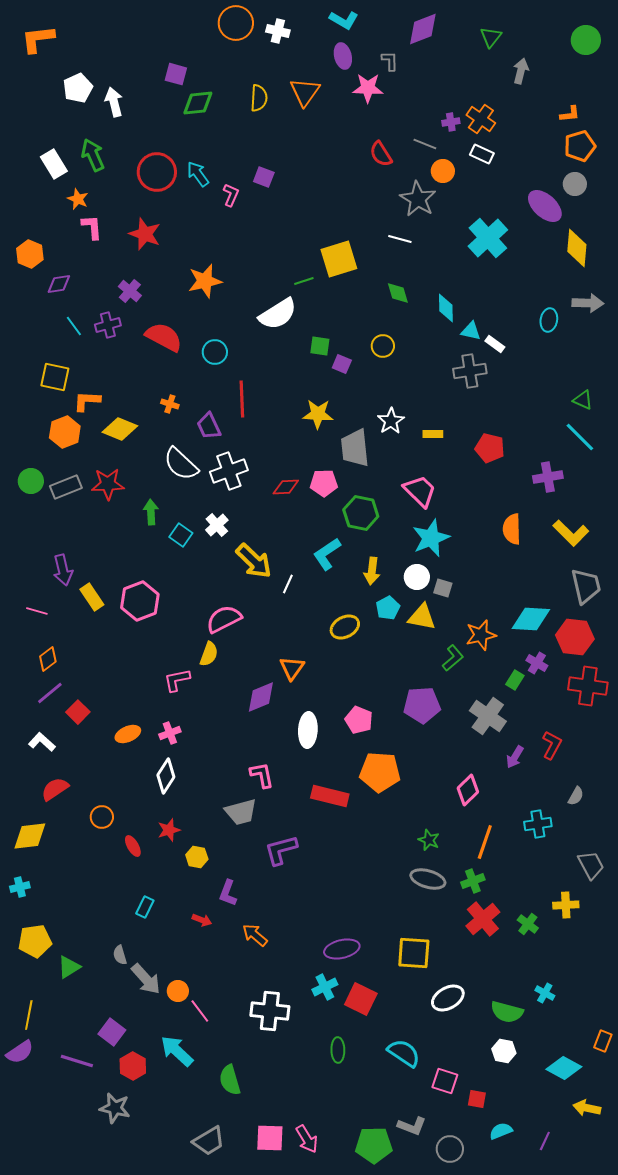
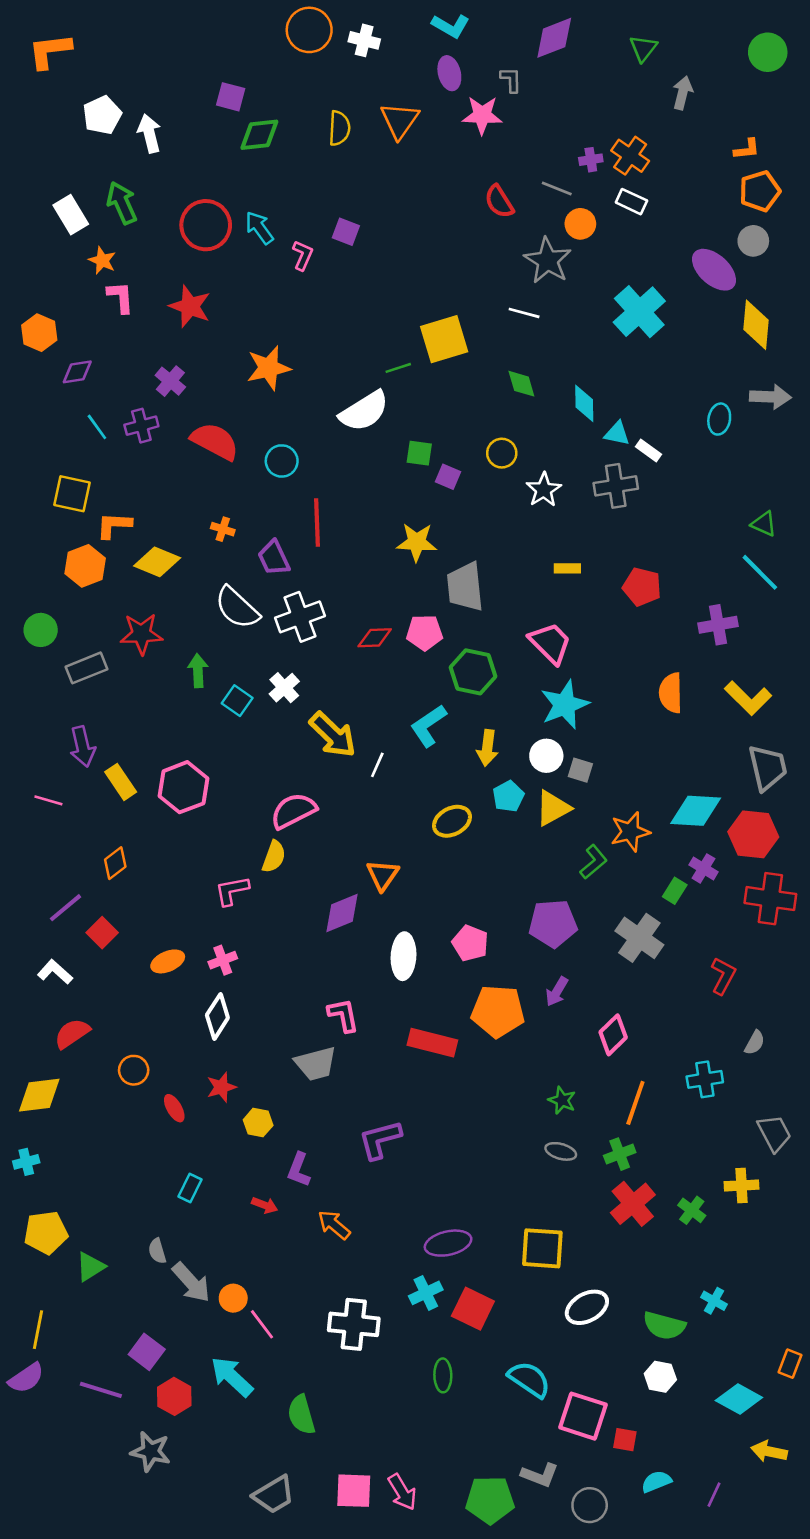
white star: (391, 421) -> (544, 490), moved
gray rectangle: (66, 487) -> (86, 668), moved
yellow triangle: (422, 617) -> (553, 808), turned -40
orange diamond: (48, 659) -> (115, 863), moved
purple arrow: (515, 757) -> (557, 992), moved
purple L-shape: (281, 850) -> (380, 1140), moved
gray ellipse: (428, 879) -> (561, 1151), size x0.7
pink square: (445, 1081) -> (583, 1416), size x1.4

